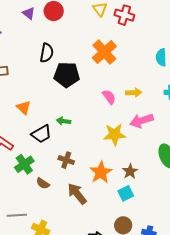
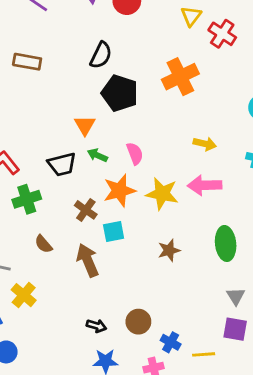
pink semicircle: (109, 97) -> (135, 153), moved
orange triangle: (24, 108) -> (85, 125), moved
orange star: (101, 172) -> (119, 191), moved
brown semicircle: (43, 183) -> (43, 244), moved
cyan square: (126, 193) -> (114, 232), moved

